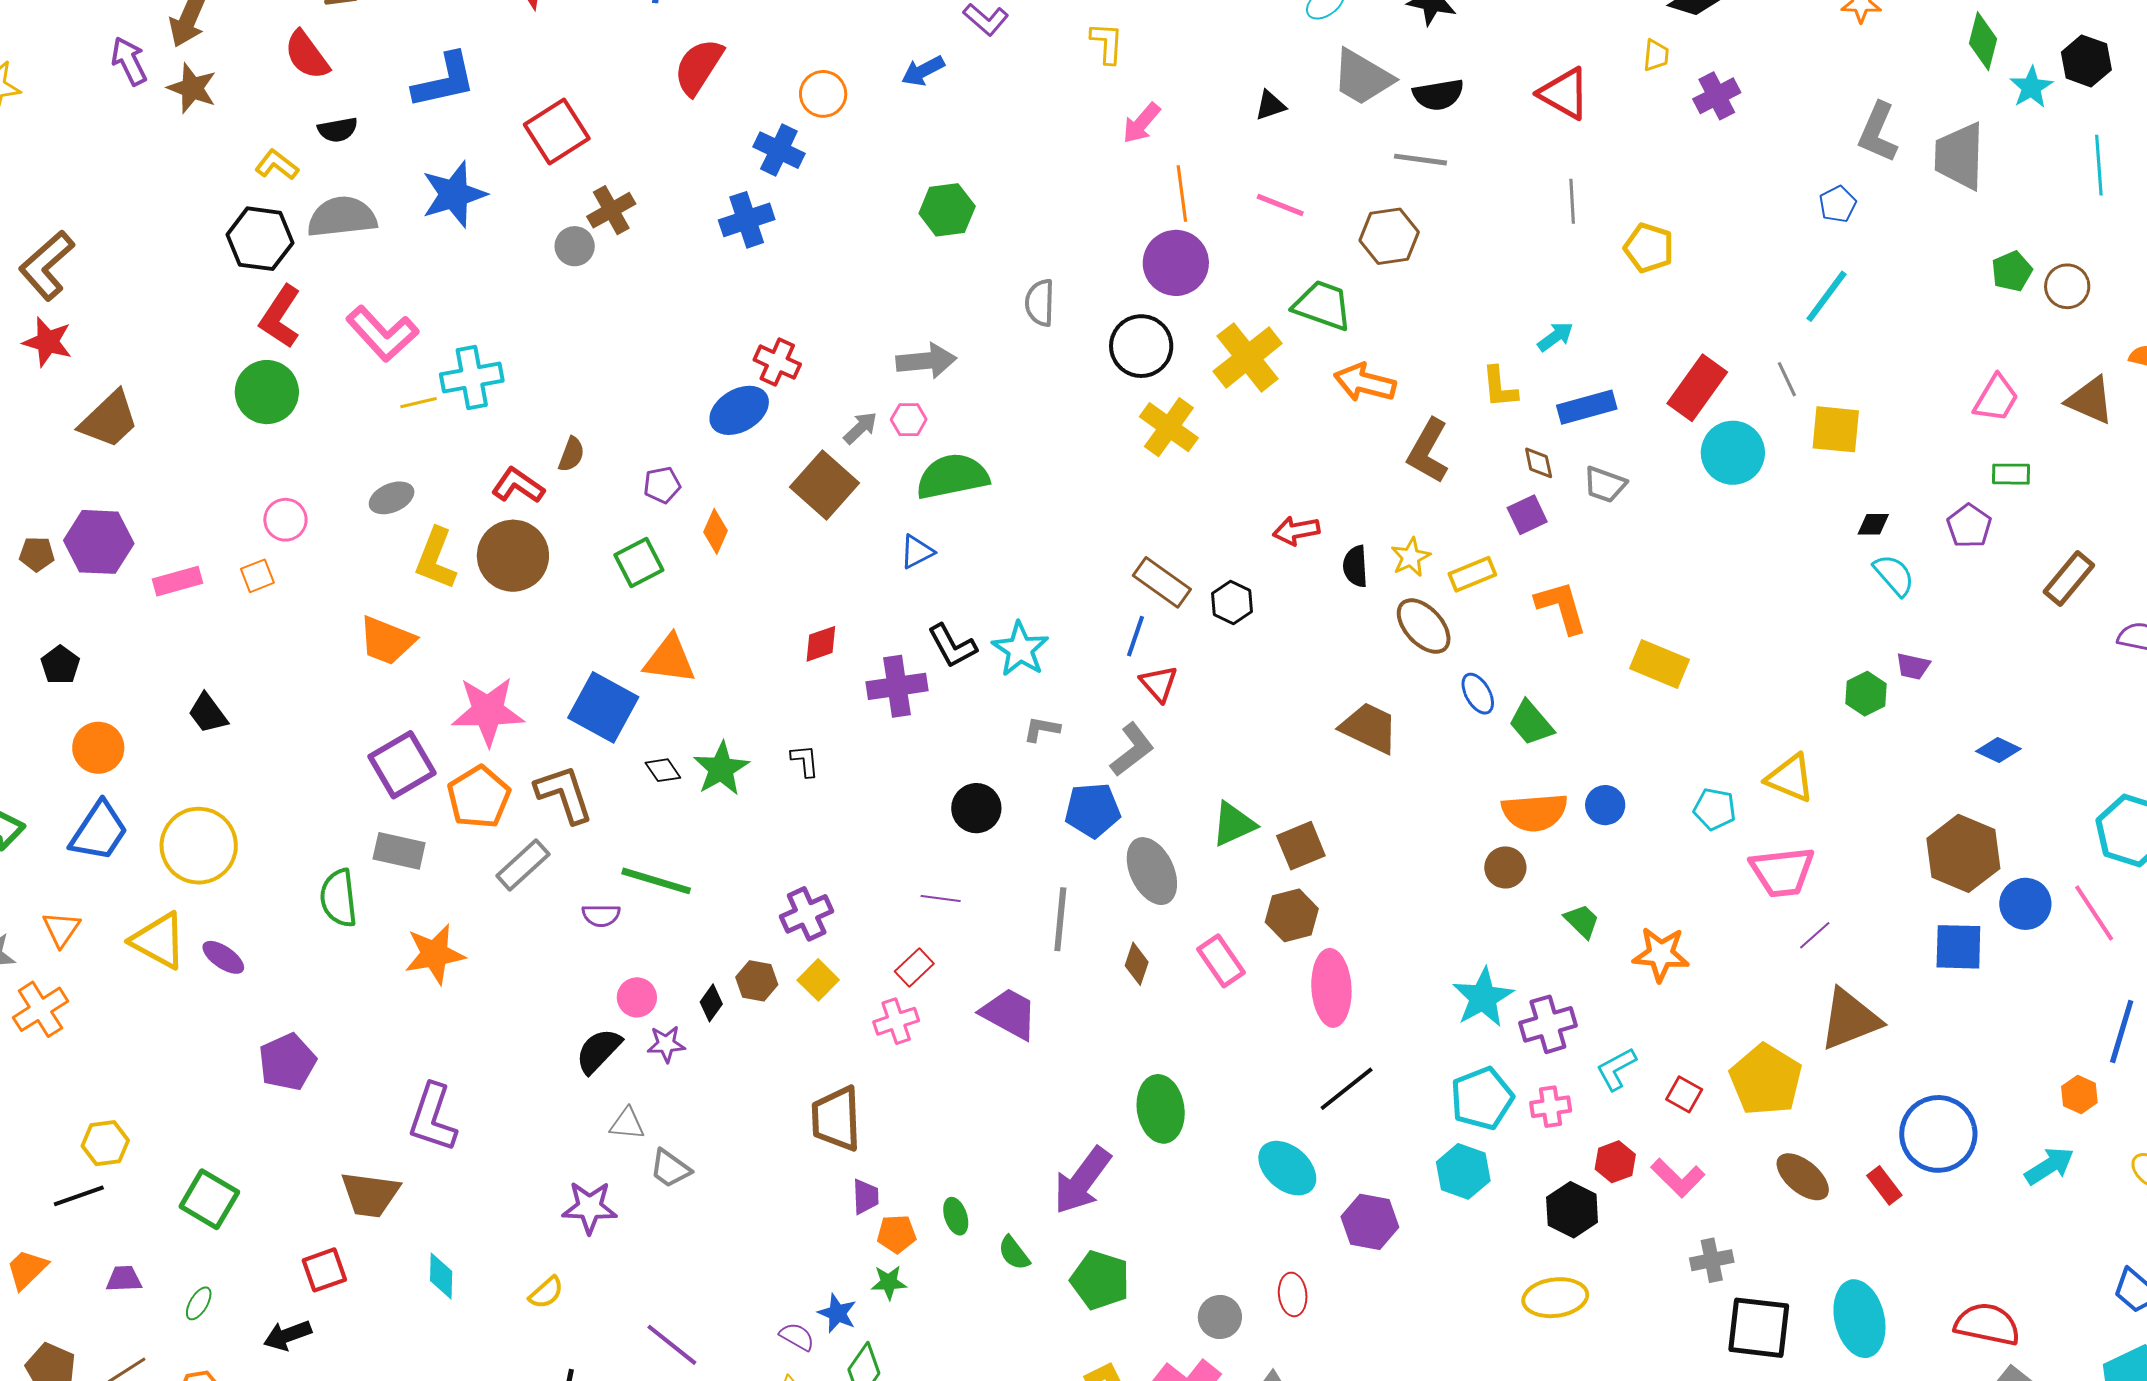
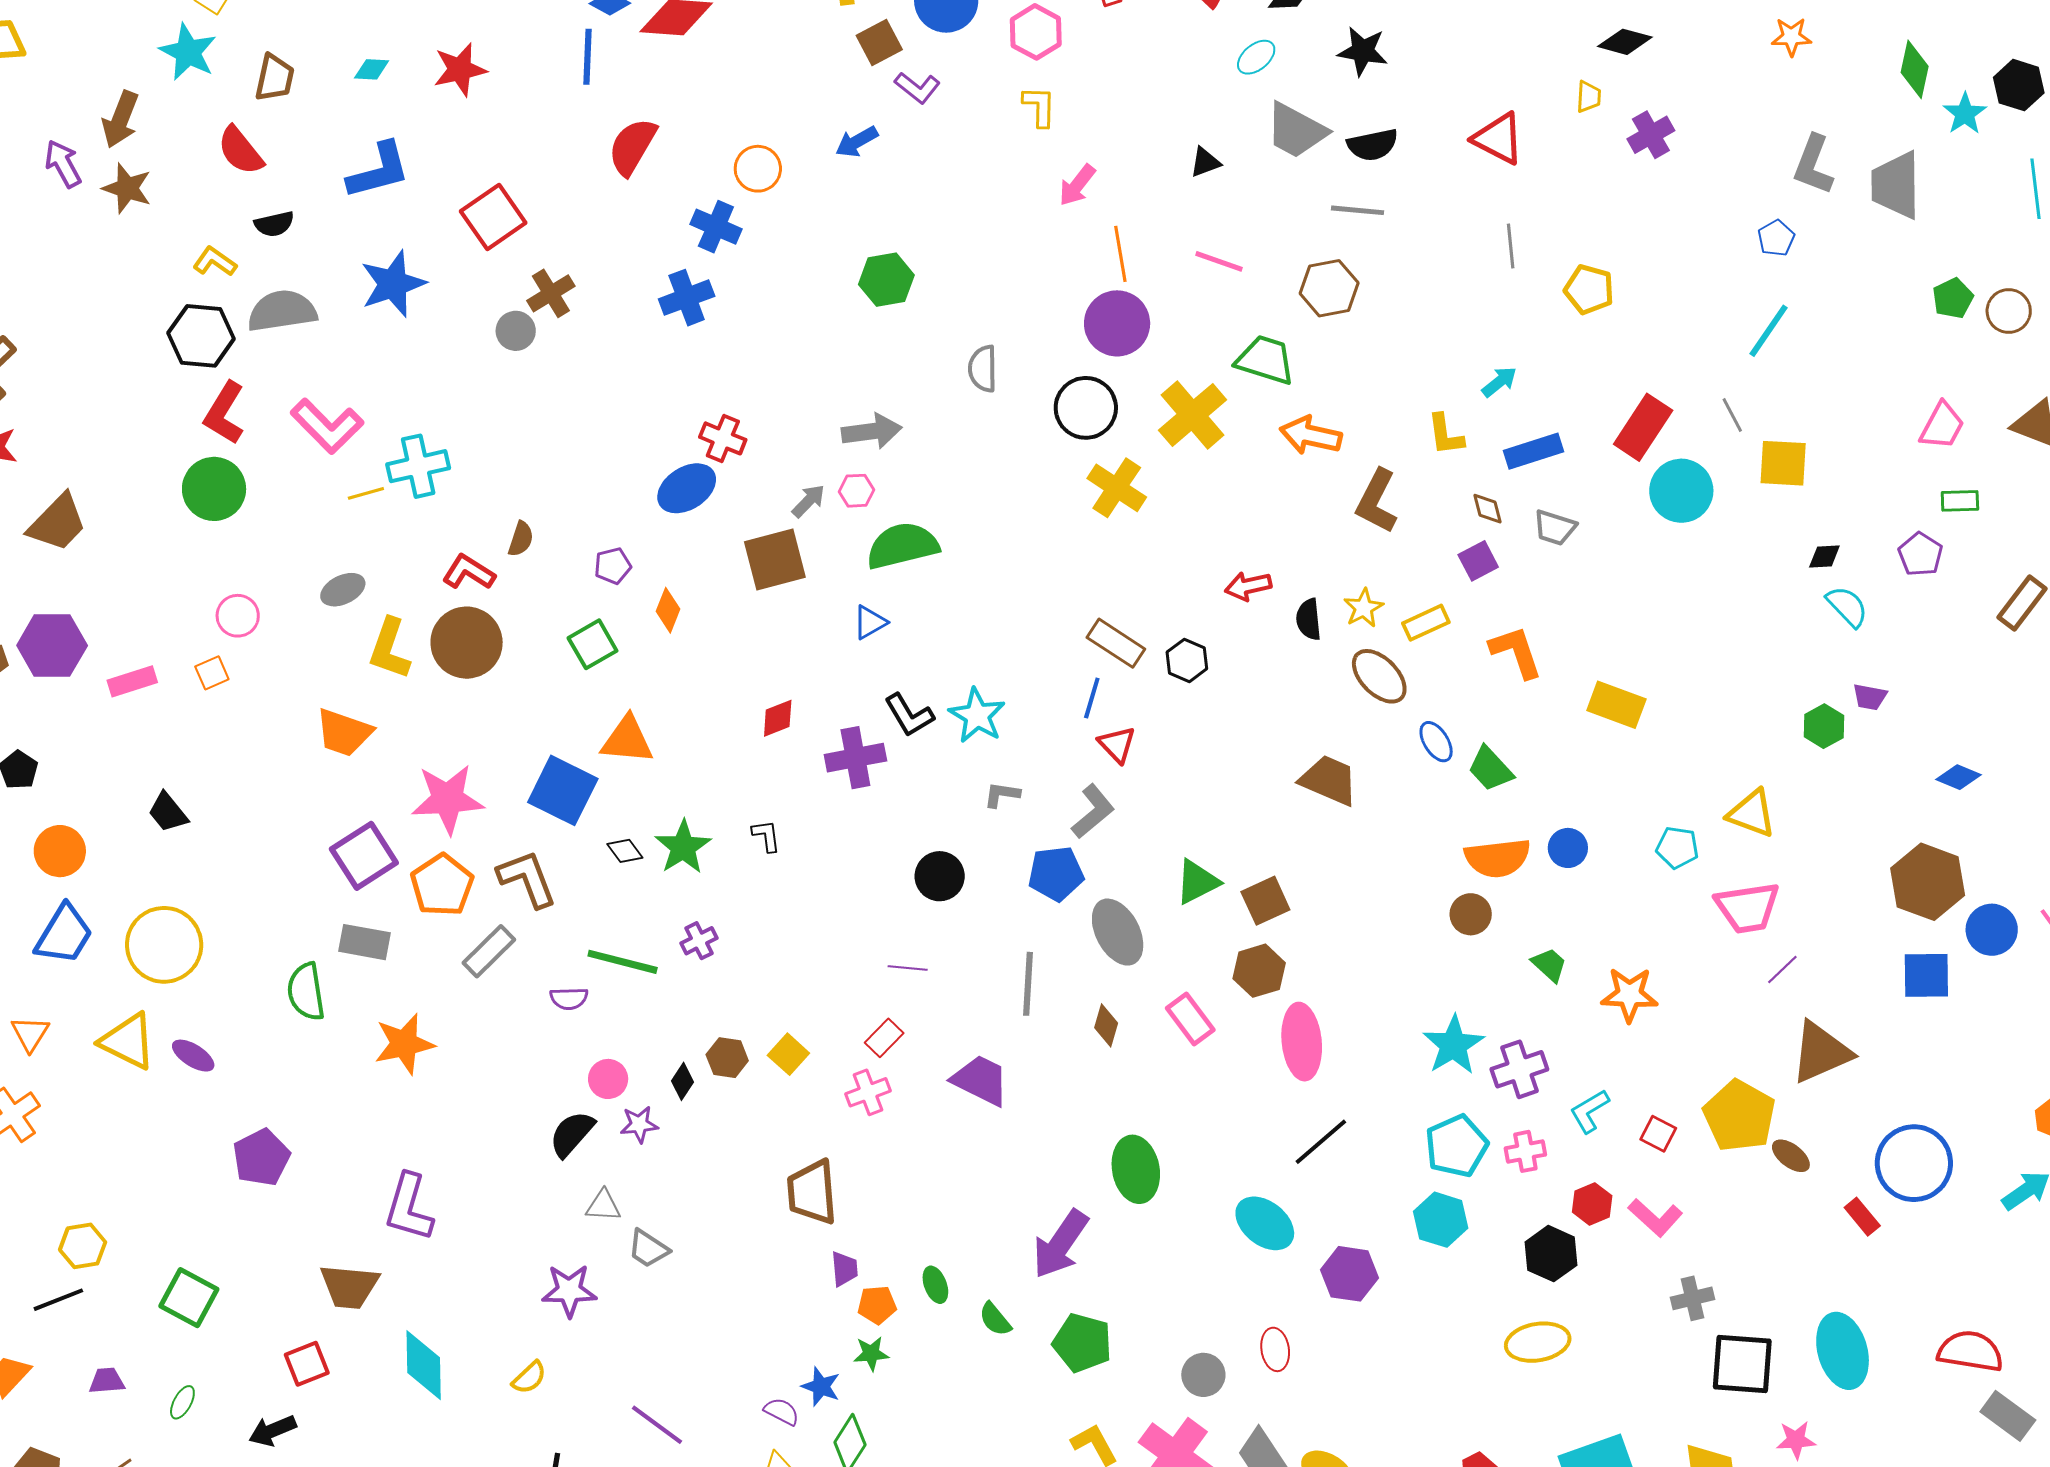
brown square: (824, 485) -> (775, 559), turned 36
purple cross: (807, 914) -> (699, 941), moved, size x0.7
brown ellipse: (1803, 1177) -> (1791, 1156), moved, size x0.7
cyan diamond: (441, 1276) -> (424, 1365), size x1.5

